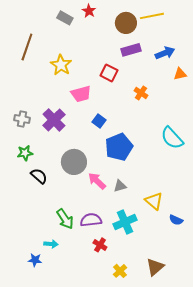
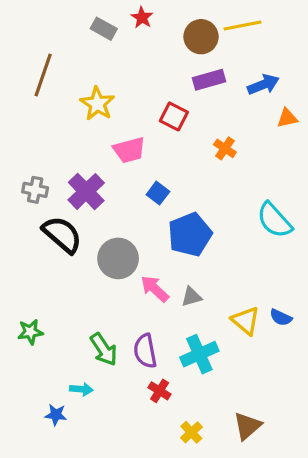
green star: (25, 153) -> (30, 332), moved
black semicircle: (39, 176) -> (62, 235), moved, size x1.5
purple semicircle: (91, 220) -> (145, 351), turned -95
blue semicircle: (176, 220) -> (281, 317), moved

